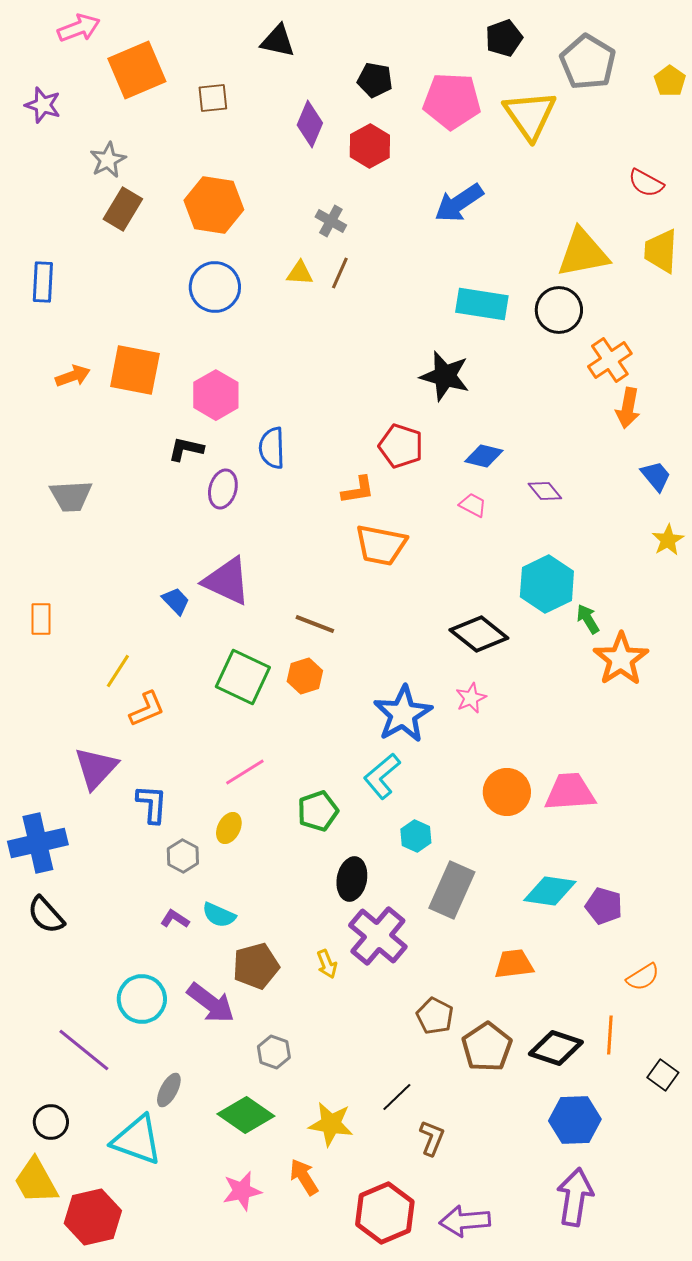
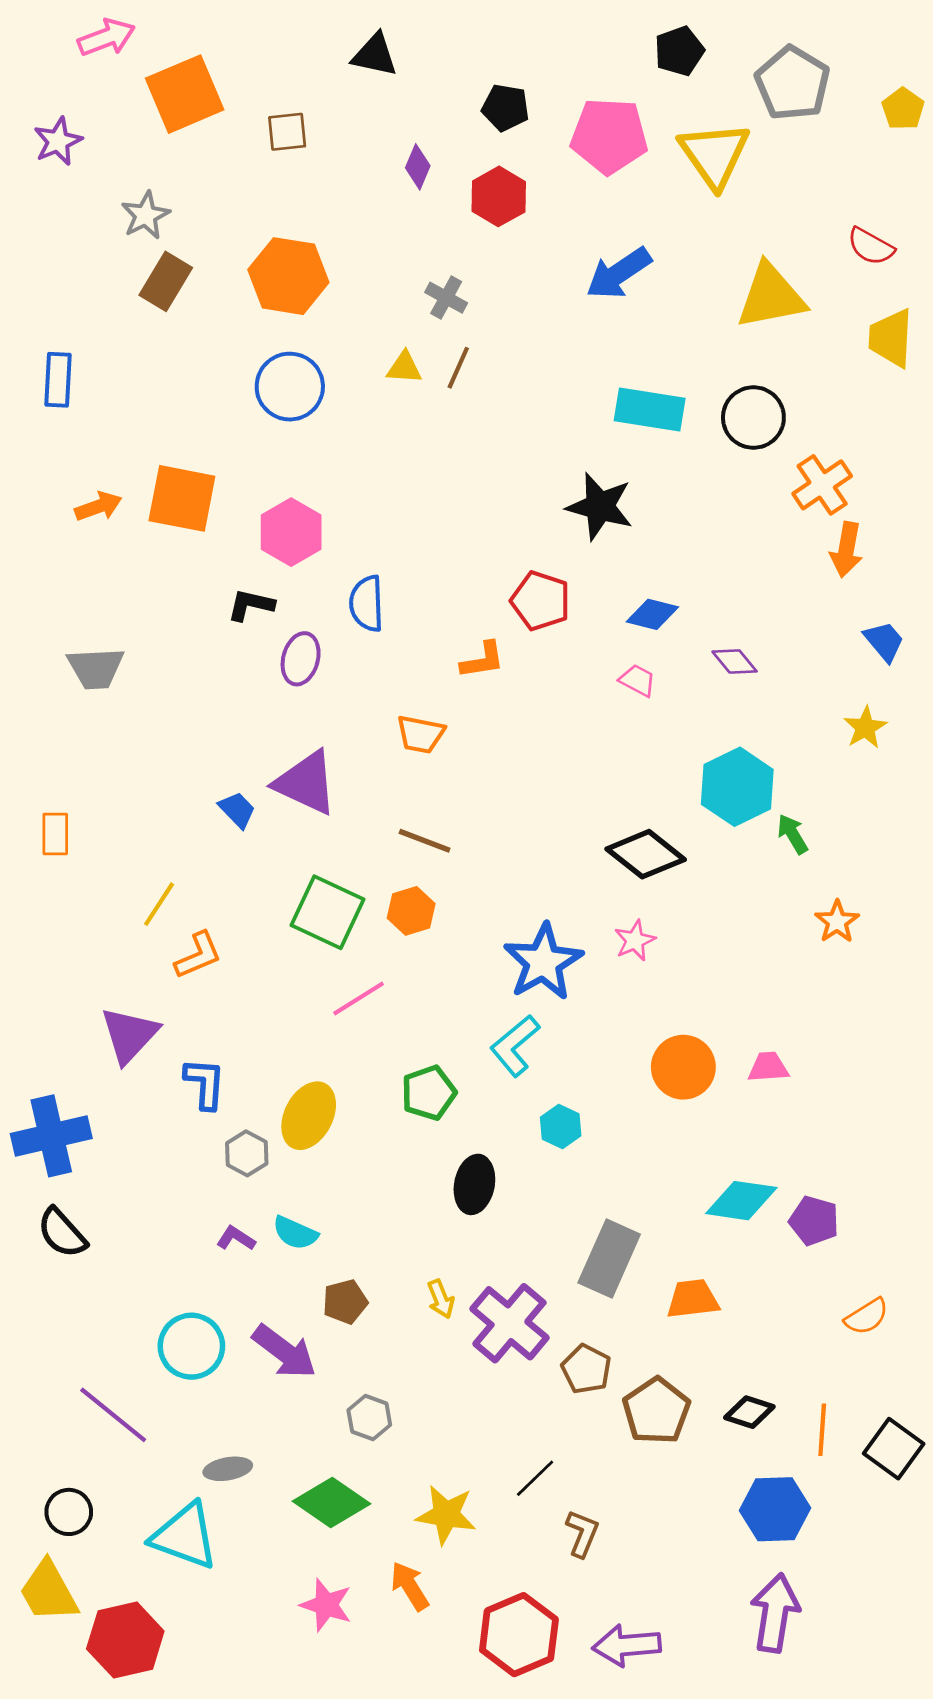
purple star: (43, 105) -> (58, 141), turned 30
purple diamond: (310, 124) -> (418, 167), size x0.7
yellow triangle: (583, 253) -> (771, 296), moved
yellow star: (668, 540) -> (865, 728), moved
orange trapezoid: (381, 545) -> (421, 734), moved, size x0.7
orange star: (621, 659) -> (837, 922), moved, size x0.6
pink line: (245, 772) -> (359, 998), moved
pink trapezoid: (570, 792) -> (768, 1067), size x0.6
yellow ellipse: (229, 828) -> (309, 1116), size x1.6
gray rectangle: (452, 890) -> (609, 1259), moved
purple cross: (378, 936) -> (509, 1323), moved
brown pentagon: (256, 966) -> (345, 1302), size x0.7
orange line: (610, 1035) -> (822, 1430), moved
black diamond: (556, 1048) -> (749, 1412), size x0.7
black square: (663, 1075) -> (894, 1449), size x1.4
gray ellipse: (169, 1090) -> (228, 1469), turned 52
pink star: (242, 1191) -> (326, 1605), turned 30

